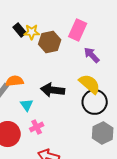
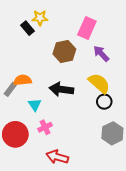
yellow star: (32, 32) -> (40, 18), moved
brown hexagon: (50, 42) -> (64, 52), moved
black circle: (95, 102) -> (104, 102), size x0.6

